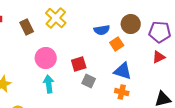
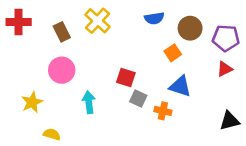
blue semicircle: (102, 30) -> (154, 18), moved
pink circle: (46, 58) -> (62, 70), moved
red square: (79, 64) -> (126, 78), turned 35
orange cross: (122, 92) -> (163, 111), moved

